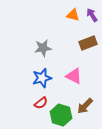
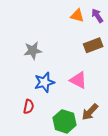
gray star: (43, 48) -> (33, 51), moved
red semicircle: (41, 103) -> (29, 107), moved, turned -40

